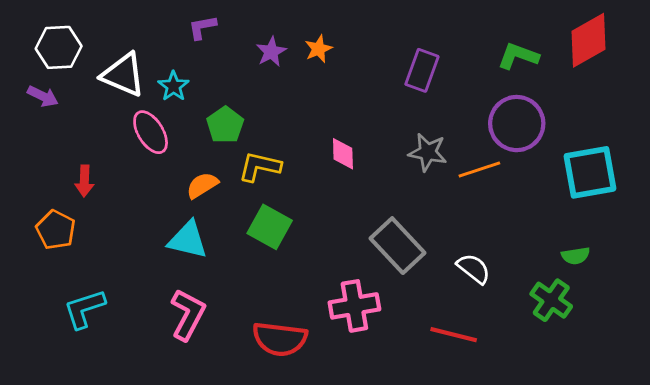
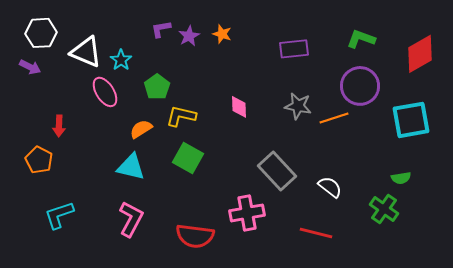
purple L-shape: (202, 27) -> (161, 29), moved
red diamond: (589, 40) -> (420, 54), moved
orange star: (319, 49) -> (222, 34), turned -30
purple rectangle: (422, 70) -> (294, 49), turned 64

